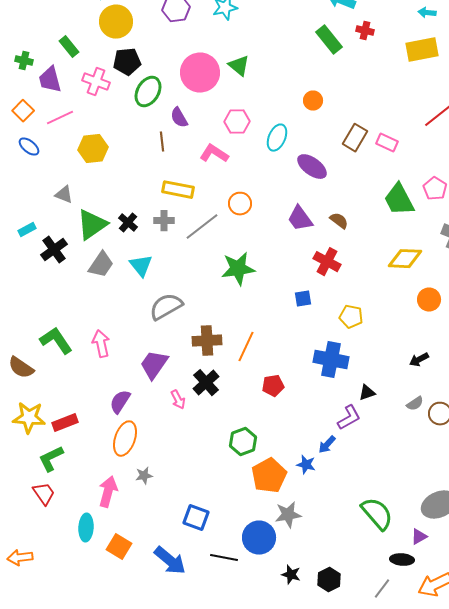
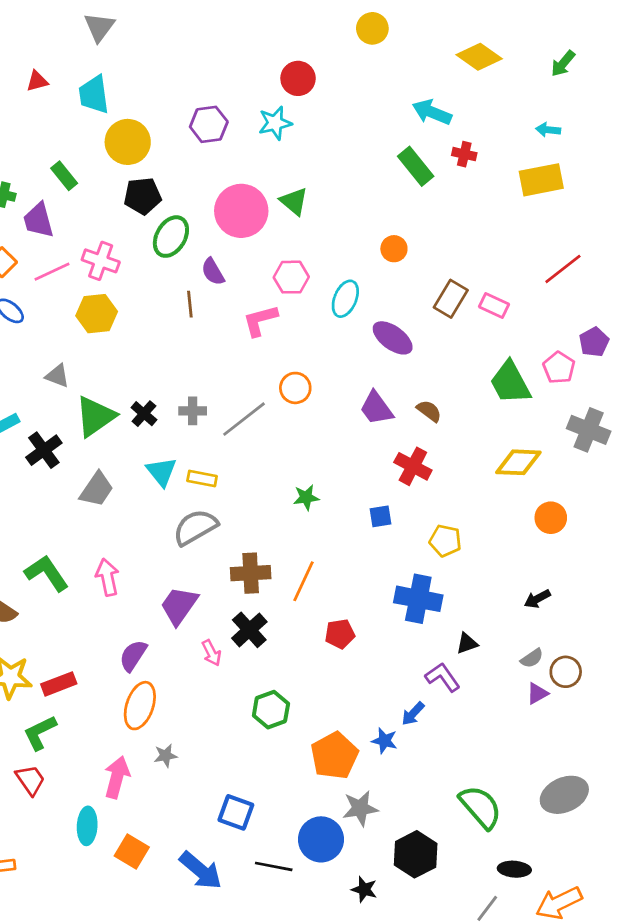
pink cross: (96, 82) -> (101, 261), moved
pink L-shape: (214, 154) -> (260, 320), turned -48
yellow rectangle: (178, 190) -> (202, 479), moved, size x0.7
gray trapezoid: (101, 265) -> (97, 489), moved
green star: (238, 269) -> (306, 497), moved, size x0.6
purple L-shape: (349, 418) -> (443, 677), turned -96
green hexagon: (243, 442) -> (271, 710), moved
purple triangle: (419, 537) -> (537, 693), moved
black hexagon: (329, 580) -> (416, 854), moved, size x1.4

